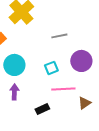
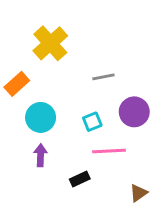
brown triangle: (84, 103) -> (138, 193), moved

